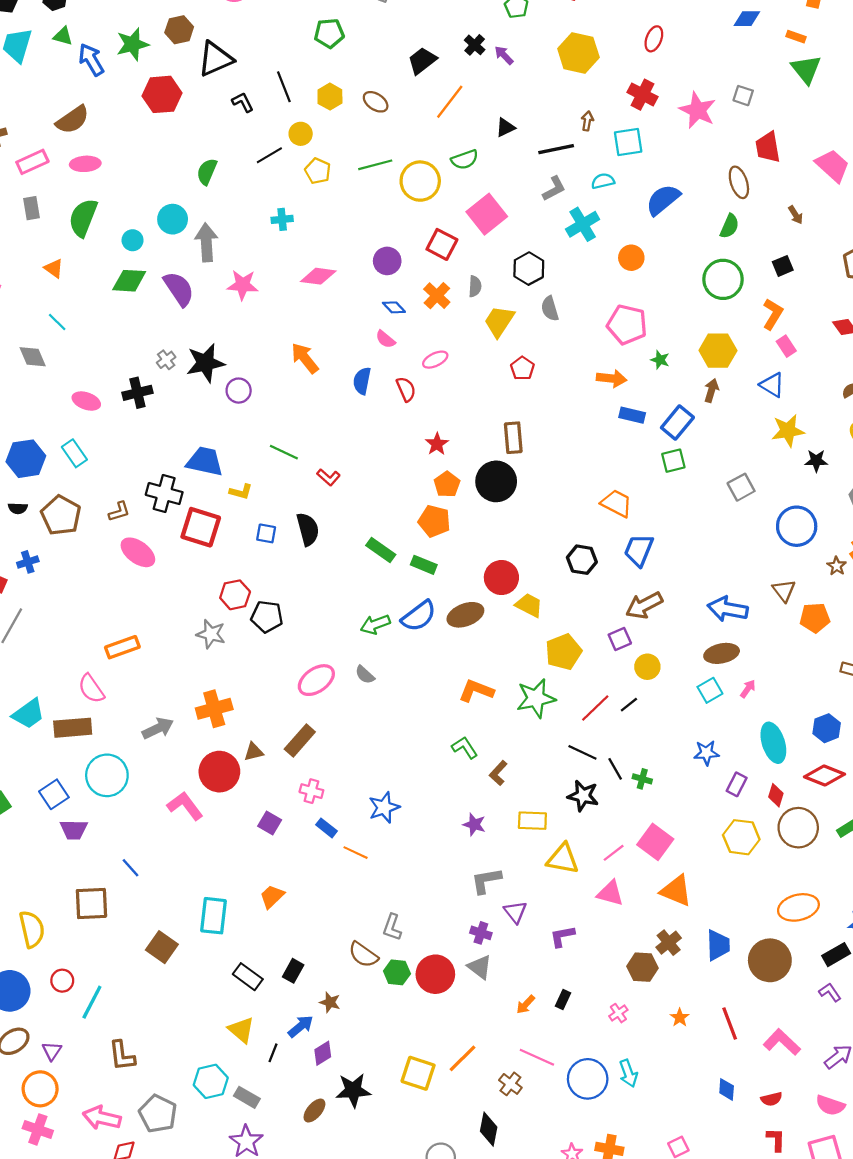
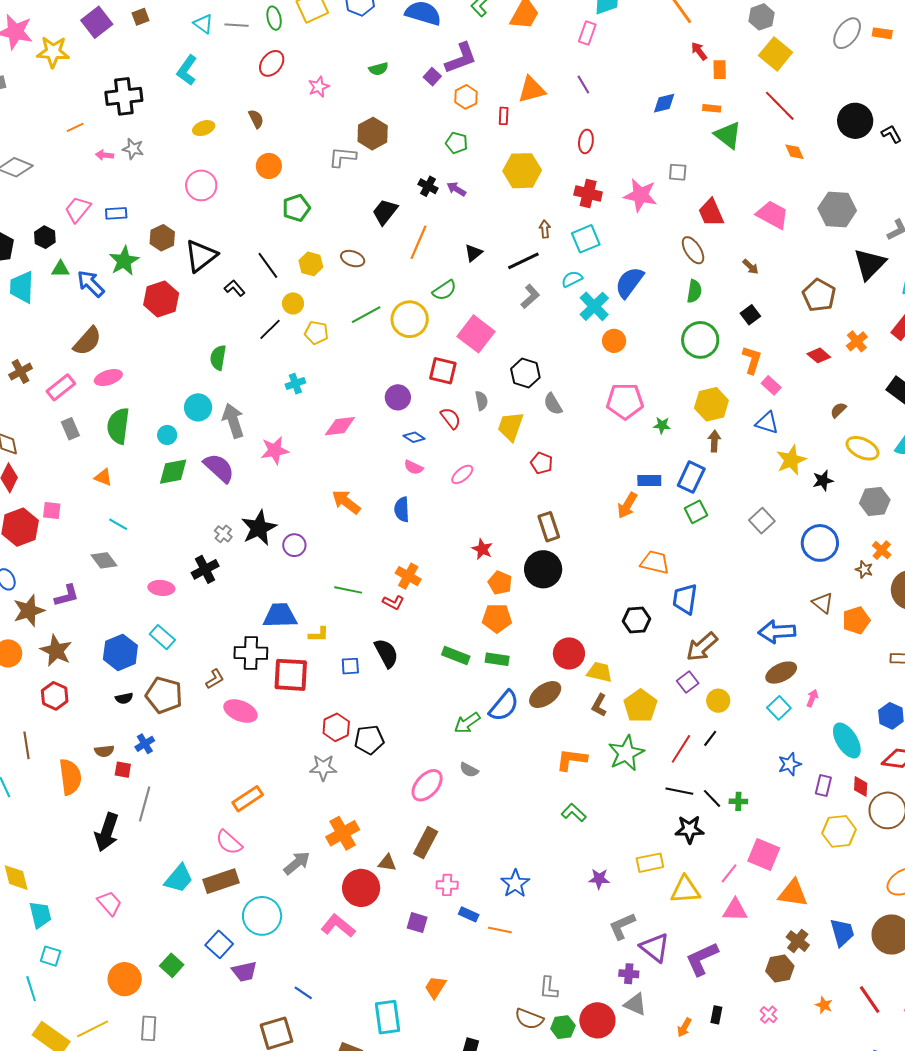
cyan cross: (583, 224) -> (594, 306), moved
orange cross: (437, 296) -> (408, 576), moved
orange arrow: (612, 378) -> (627, 505), moved, turned 128
red semicircle: (406, 389) -> (451, 418), moved
brown triangle: (254, 752) -> (387, 863), turned 36
brown L-shape: (498, 773) -> (599, 705), moved
purple triangle: (515, 912) -> (655, 948), size x1.4
purple L-shape: (562, 936) -> (702, 959), size x1.5

